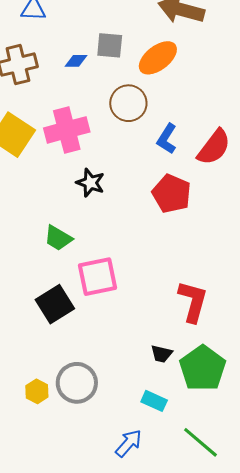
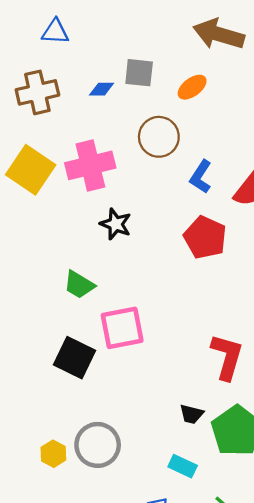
orange ellipse: (158, 58) -> (192, 87), size x0.7
black square: (55, 304) -> (75, 358), turned -33

